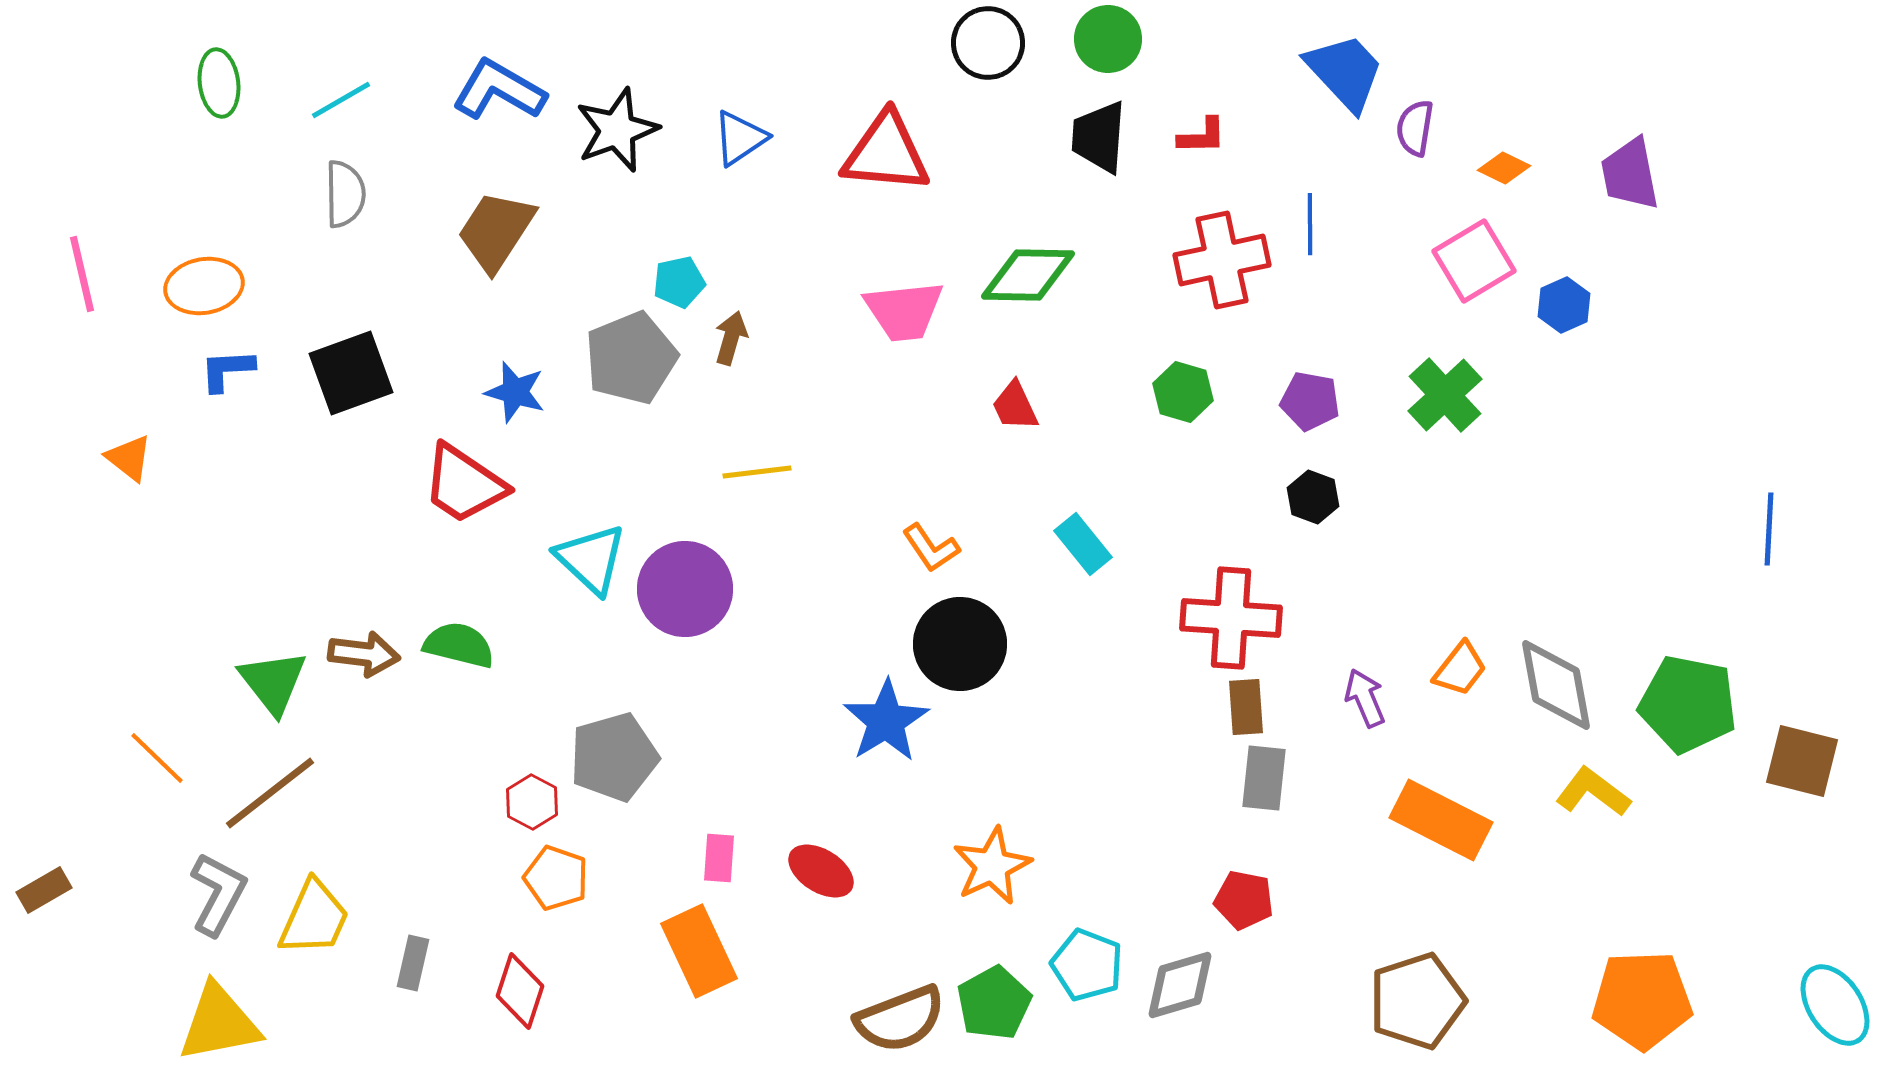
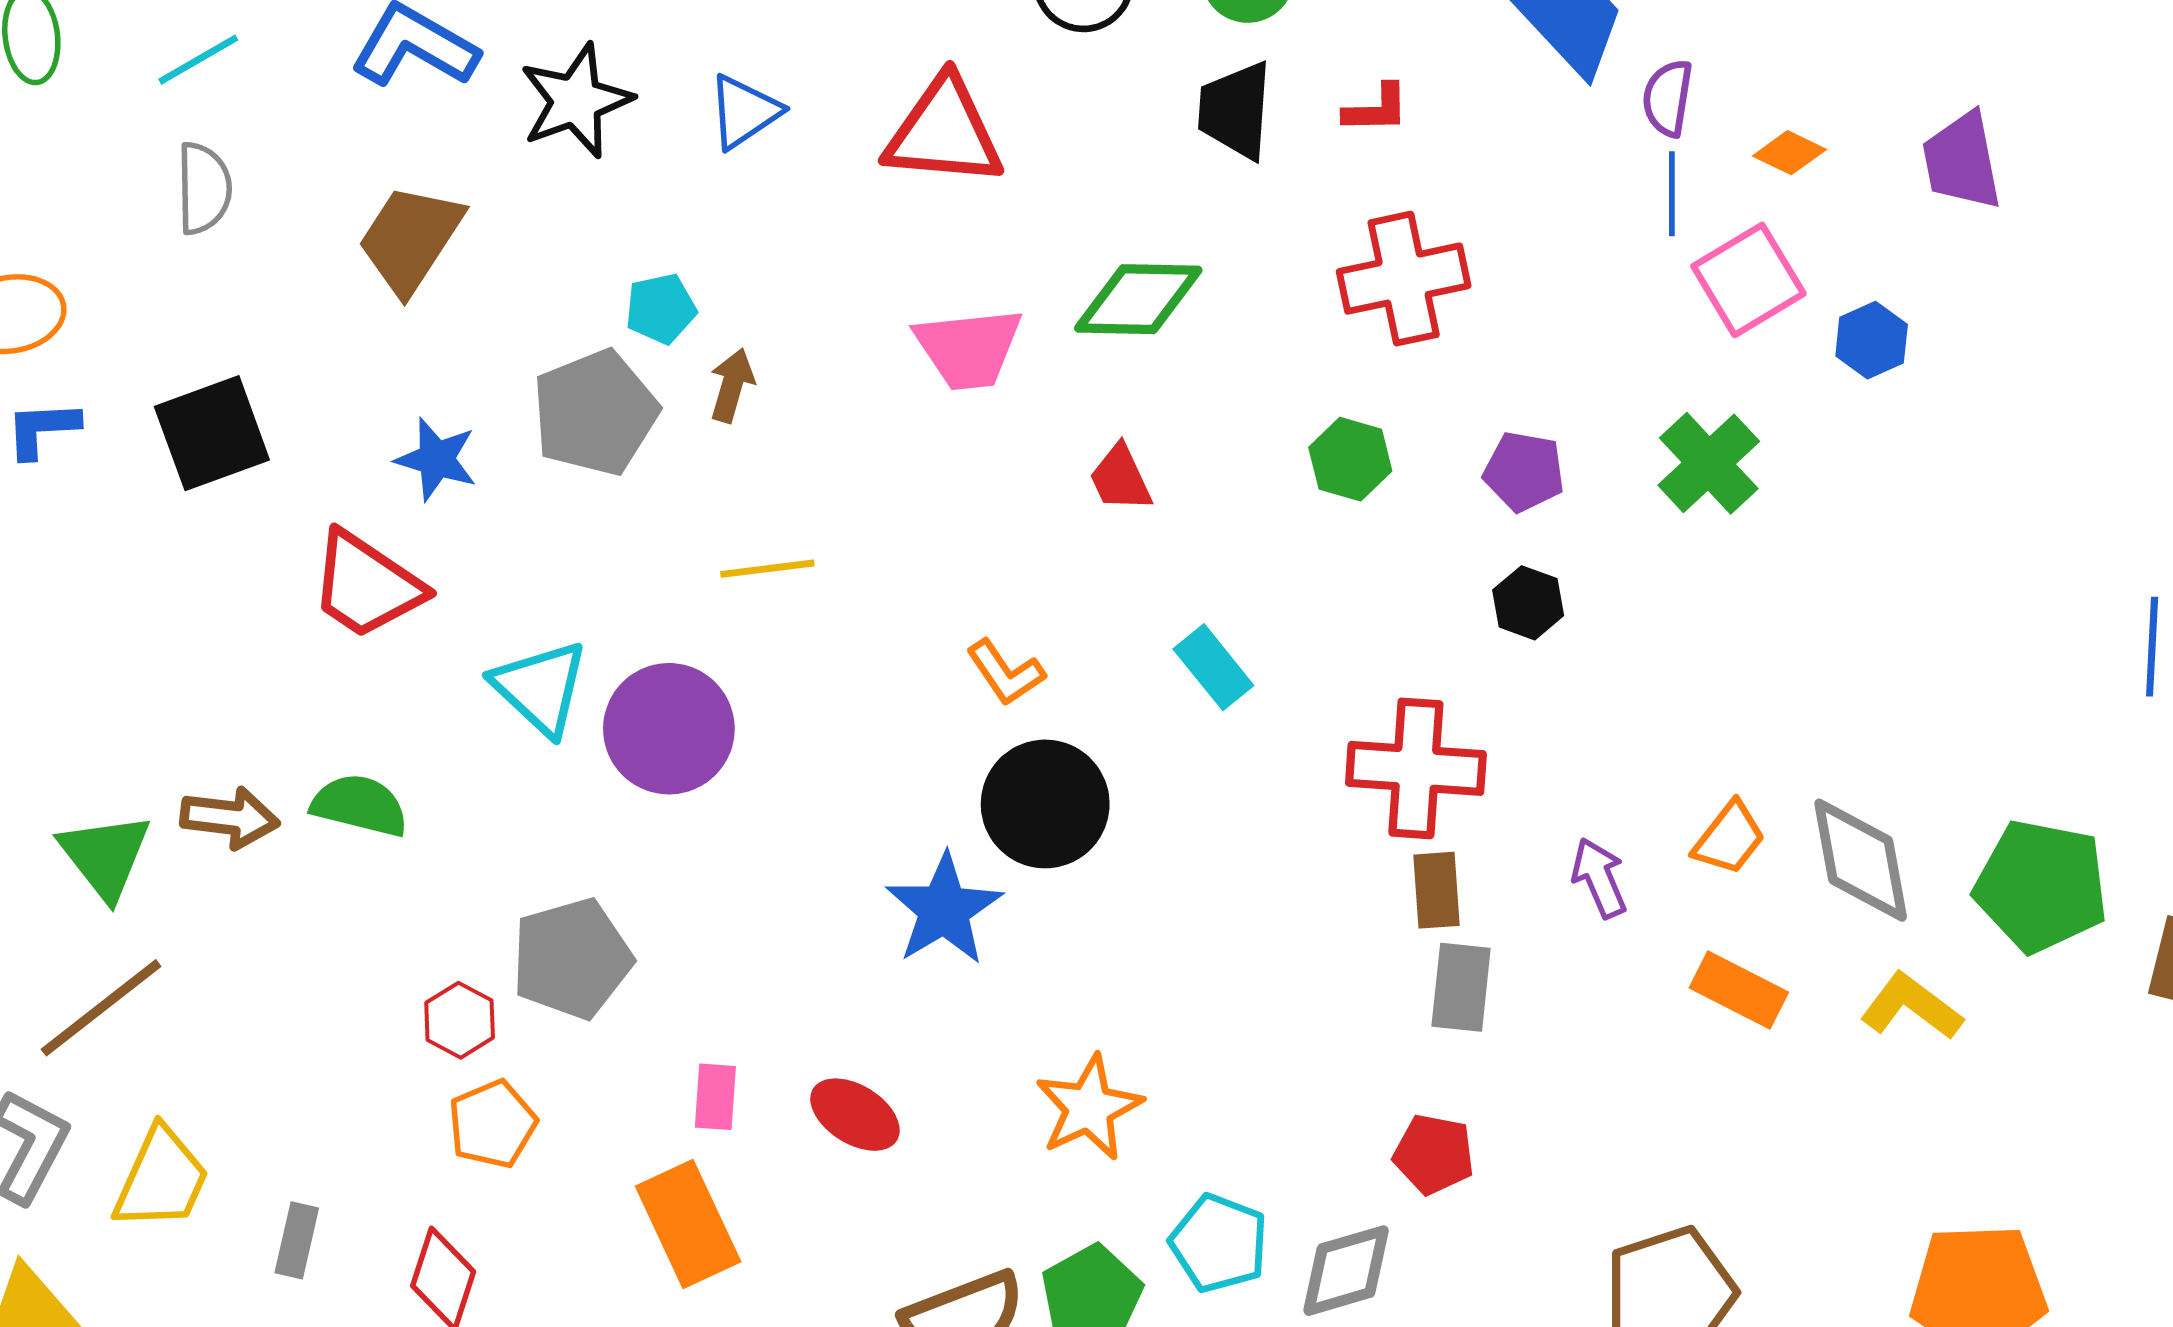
blue line: (1310, 224) -> (1672, 194), moved
orange rectangle: (1441, 820) -> (1739, 990), moved, size x0.7
orange pentagon: (556, 878) -> (492, 1124), turned 30

